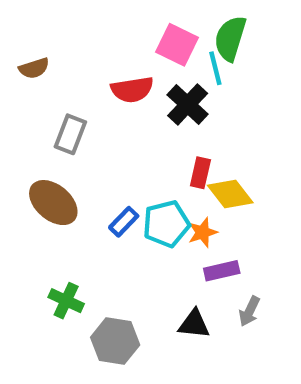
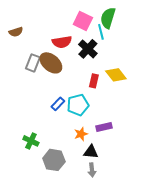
yellow diamond: (230, 194) -> (116, 75), moved
brown ellipse: (53, 203) -> (51, 63), moved
orange star: (203, 232) -> (81, 134), moved
gray arrow: (249, 311) -> (92, 170), moved, turned -32

